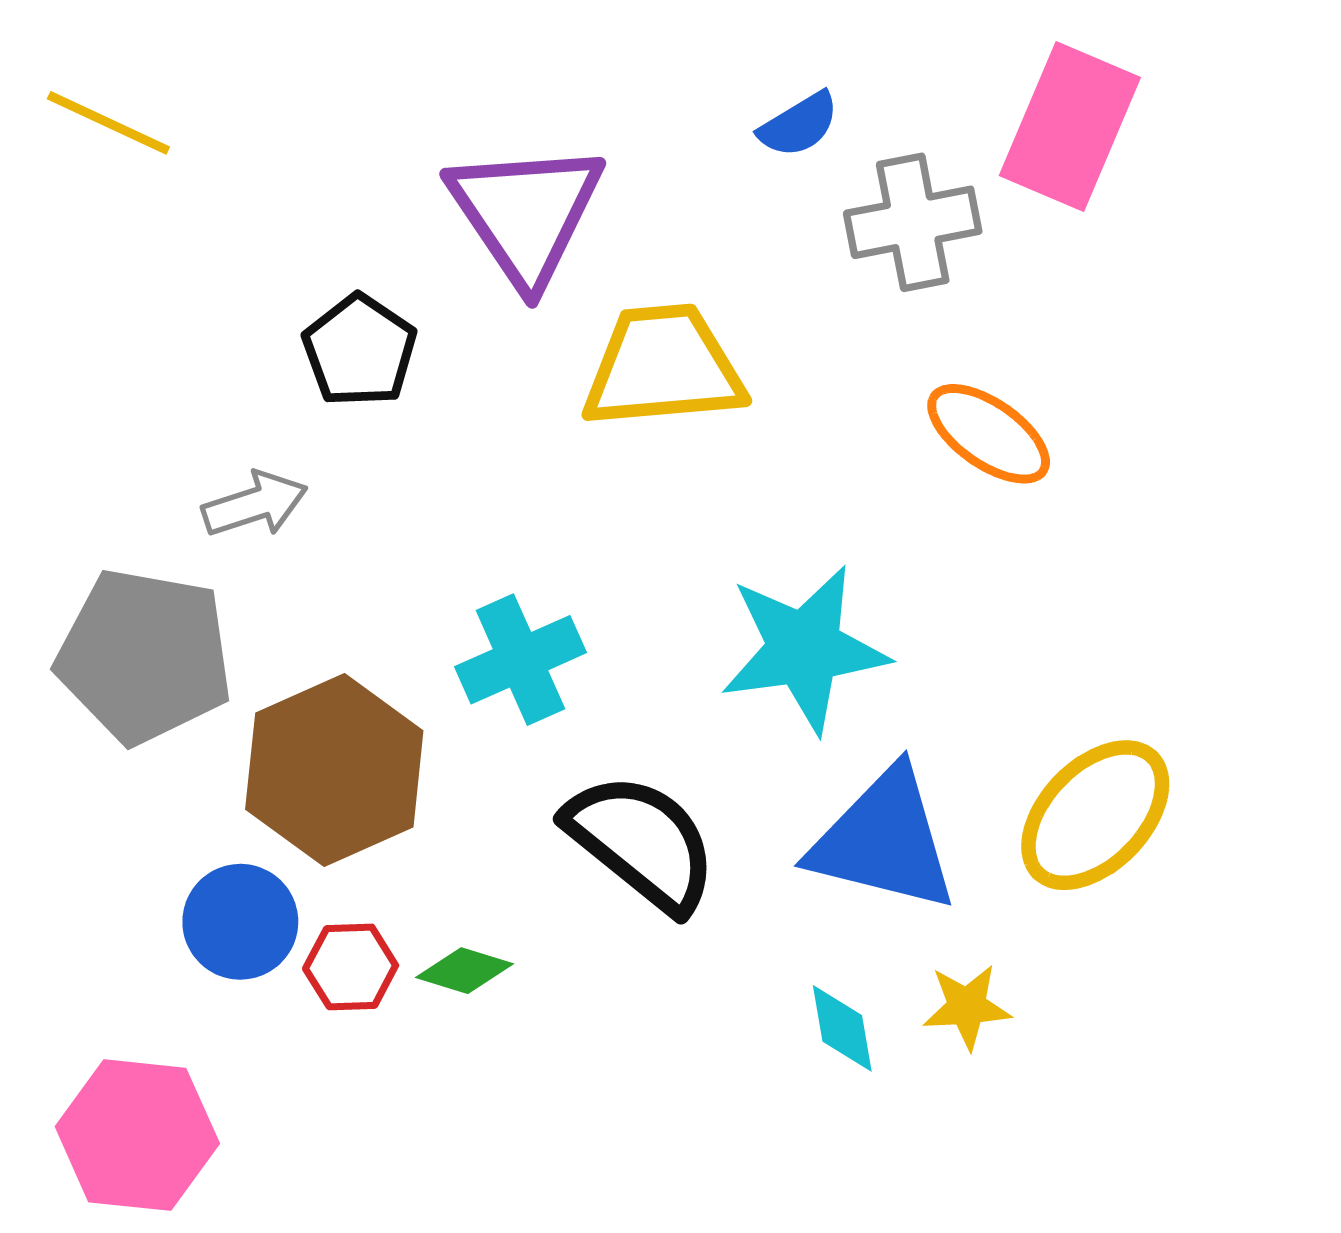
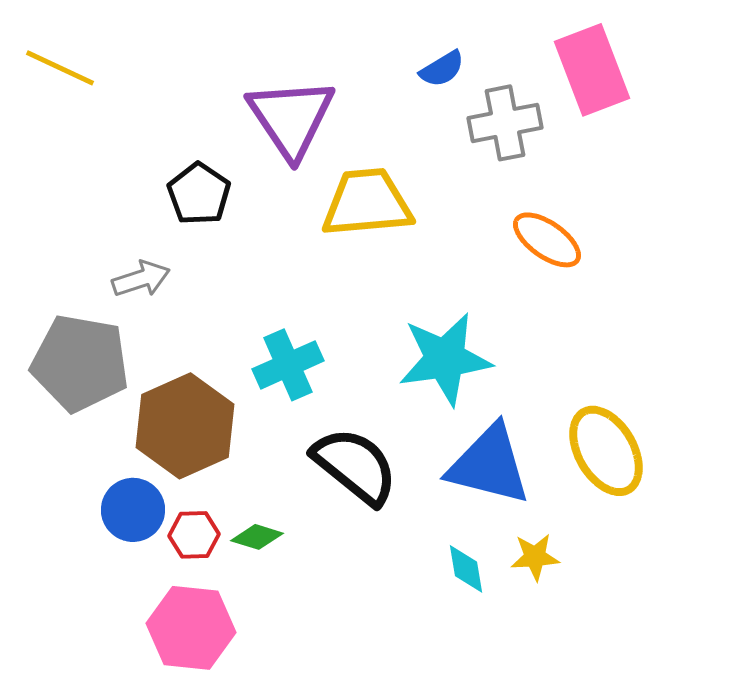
pink rectangle: (1070, 127) -> (592, 70), turned -44
yellow ellipse: (1095, 815) -> (606, 451), turned -74
pink hexagon: (137, 1135) -> (191, 628), moved

